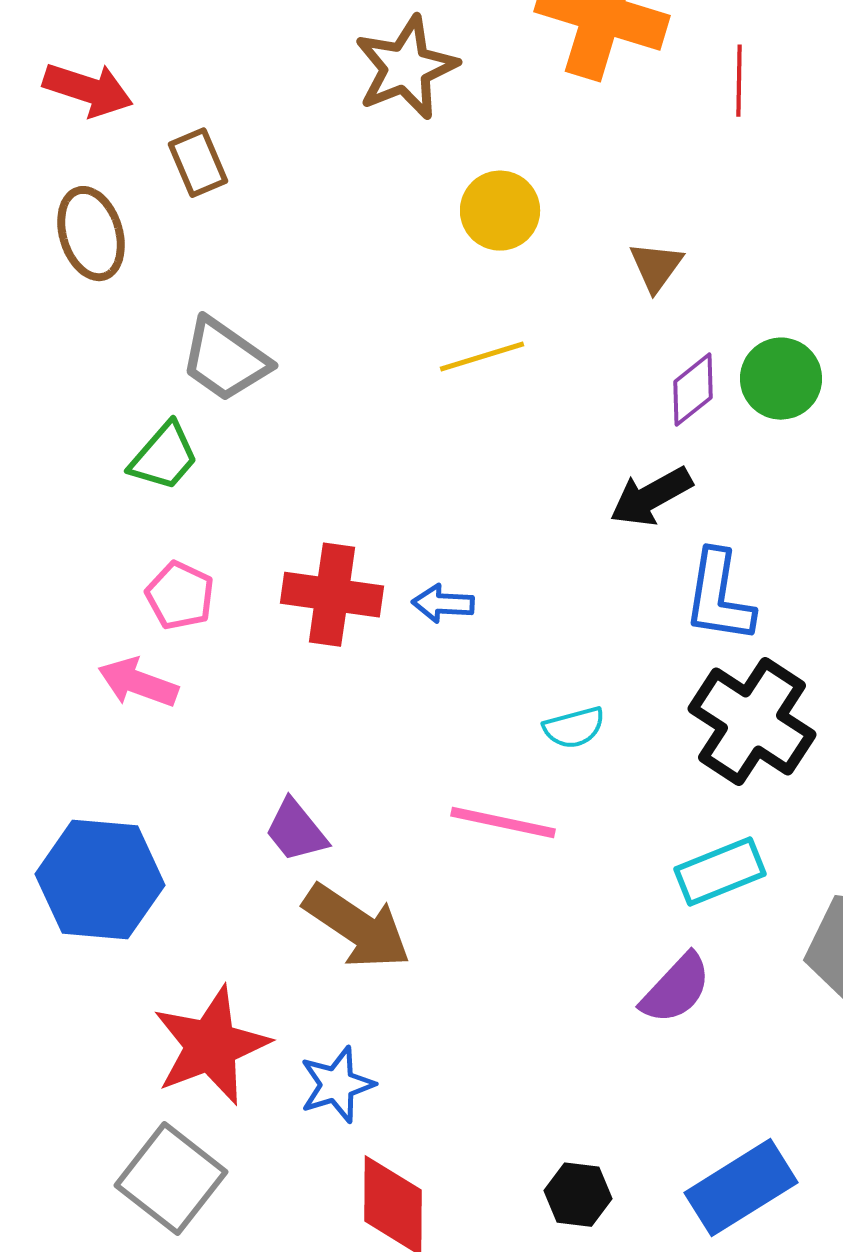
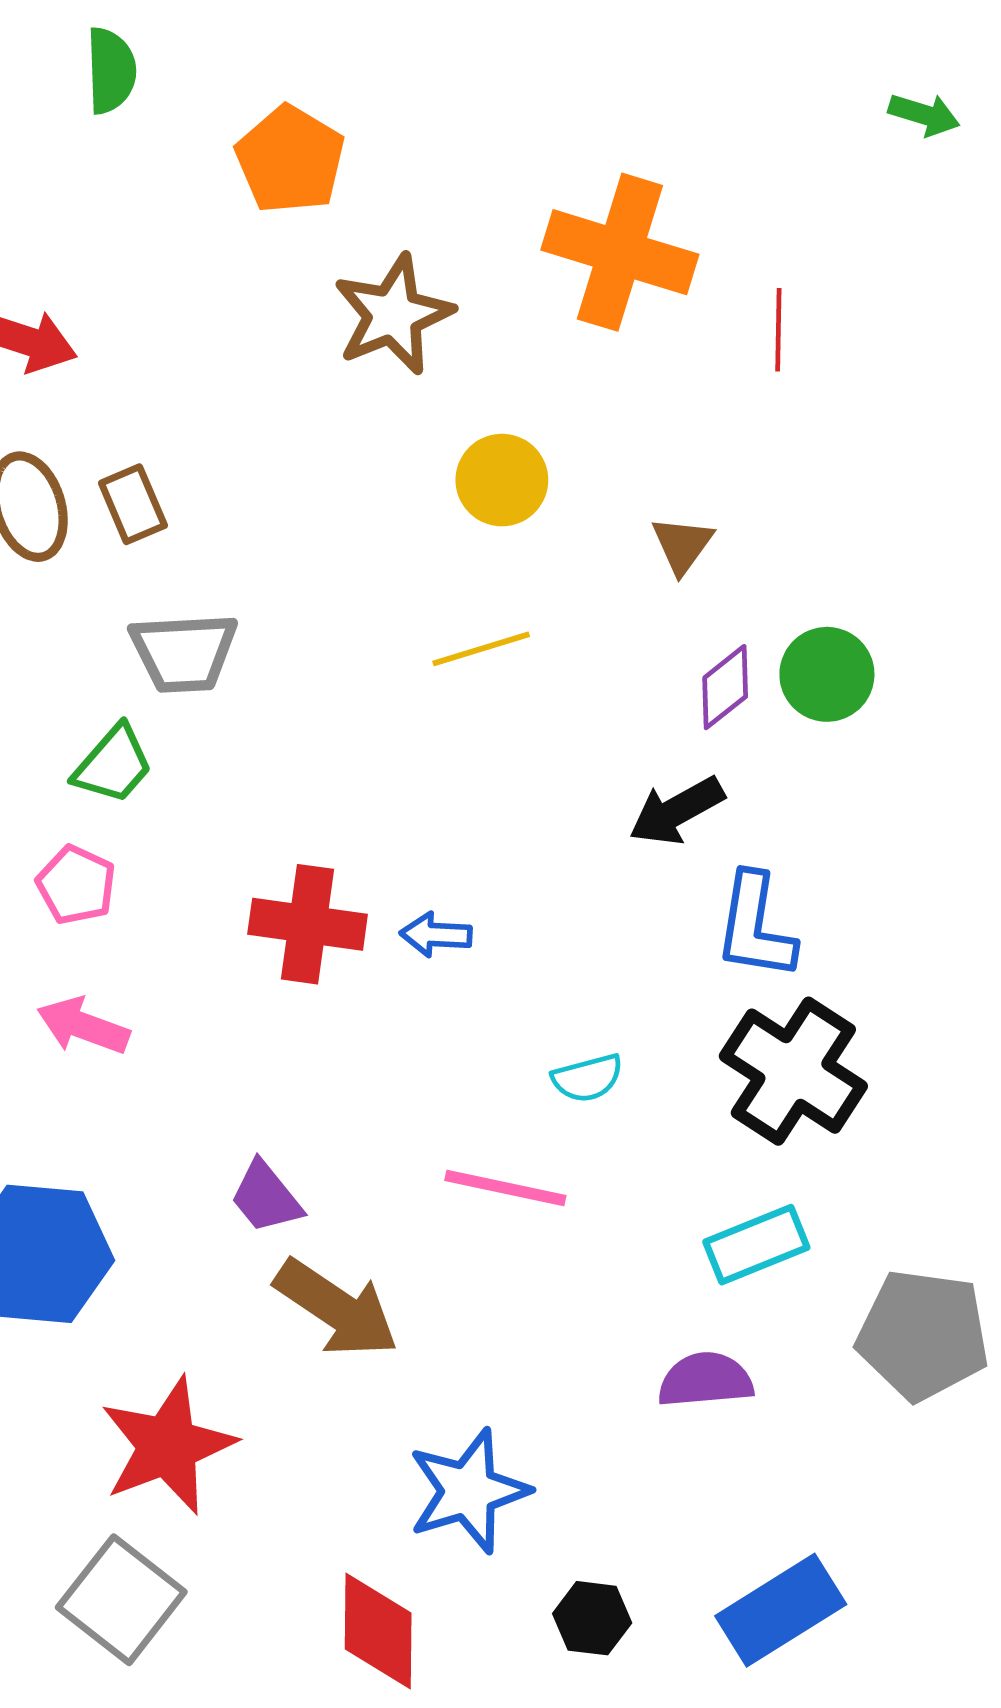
brown rectangle: (198, 163) -> (133, 504), moved
gray trapezoid: (225, 360) -> (184, 652), turned -38
pink pentagon: (180, 596) -> (76, 885), moved
purple semicircle: (676, 989) -> (705, 1380), turned -138
blue star: (337, 1085) -> (468, 1491), moved, size x1.4

